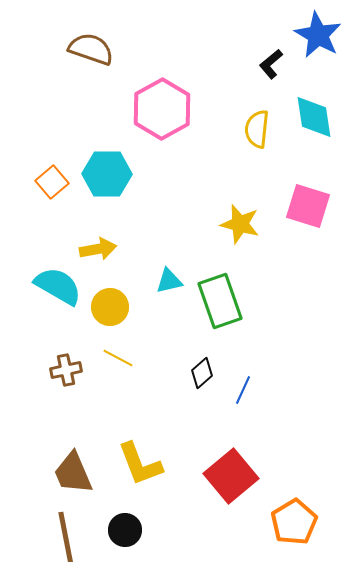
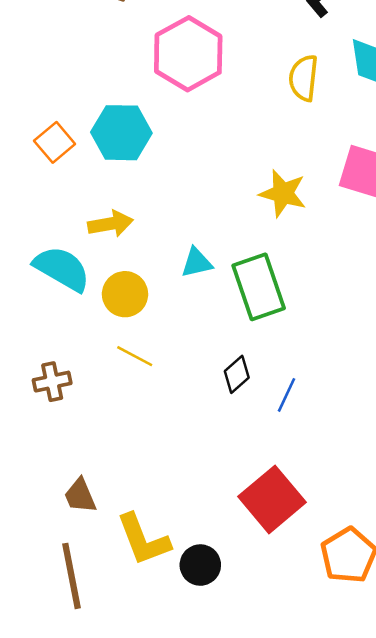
brown cross: (66, 370) -> (52, 382), moved
yellow L-shape: (140, 464) -> (143, 540), moved
brown trapezoid: (73, 473) -> (80, 496), size x0.7
black circle: (125, 530) -> (200, 565), moved

